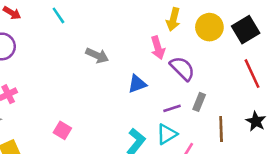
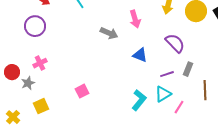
pink arrow: (158, 48) -> (135, 19), moved
blue triangle: (137, 84) -> (140, 55), turned 42
pink square: (62, 130) -> (82, 91), turned 32

